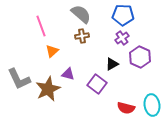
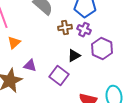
brown cross: (82, 36) -> (65, 28), moved
purple cross: (122, 38) -> (84, 30), turned -32

